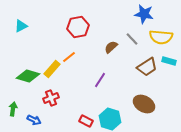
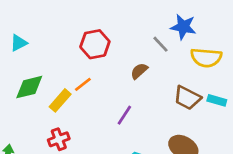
gray line: (132, 39) -> (161, 44), moved
cyan rectangle: (169, 61) -> (217, 100), moved
brown trapezoid: (147, 67) -> (187, 98), turned 60
green diamond: (28, 76) -> (29, 87), moved, turned -30

